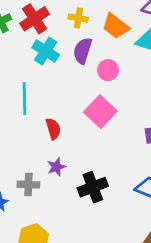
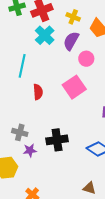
purple star: (56, 167) -> (30, 150), moved
gray cross: (28, 185) -> (20, 132), moved

